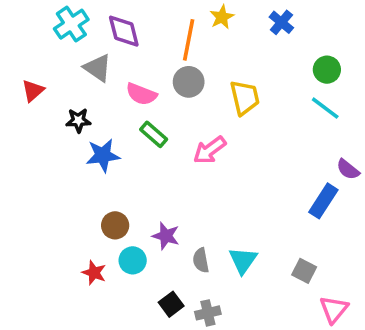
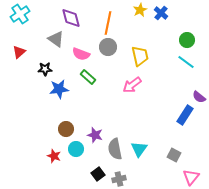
yellow star: (222, 17) -> (140, 10), moved
cyan cross: (71, 24) -> (20, 14), moved
pink arrow: (210, 150) -> (132, 85), moved
gray semicircle: (201, 260) -> (115, 149), size x1.5

